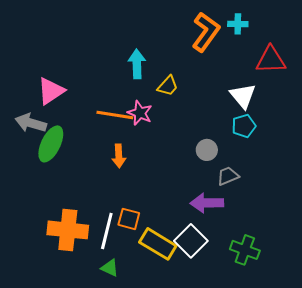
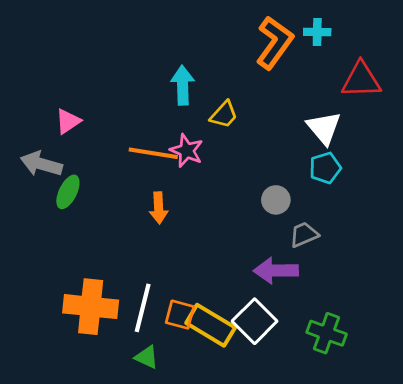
pink triangle: (51, 91) -> (68, 121), size x0.7
green ellipse: (51, 144) -> (68, 192), size x0.7
orange square: (129, 219) -> (180, 315), moved

